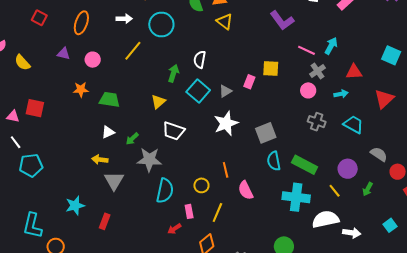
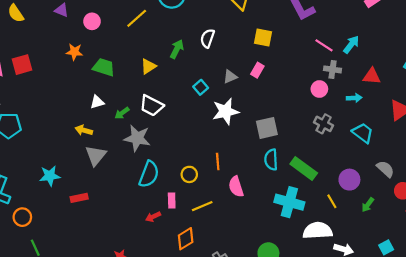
yellow square: (271, 69) -> (263, 37), moved
gray cross: (318, 71) -> (333, 69), turned 35
cyan square: (198, 91) -> (201, 87), moved, size x0.6
yellow triangle: (158, 102) -> (148, 66), moved
red square: (35, 108) -> (22, 65), turned -36
white trapezoid: (174, 131) -> (151, 106), moved
yellow line: (217, 212) -> (202, 206), turned 36
red rectangle: (105, 221) -> (79, 198), turned 49

